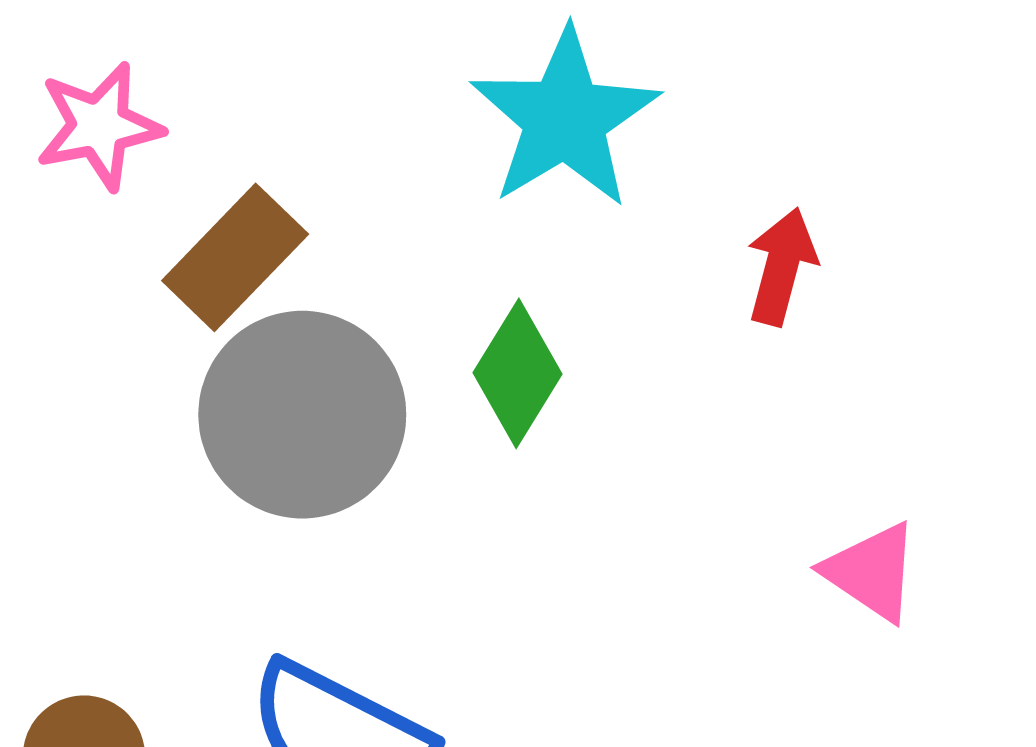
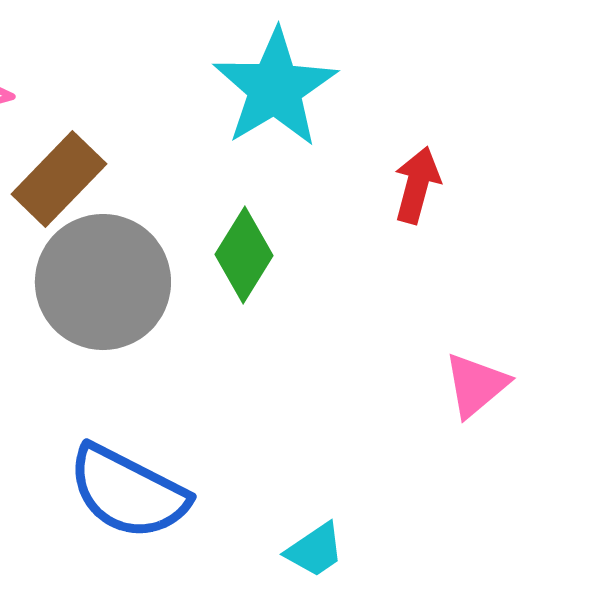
pink triangle: (872, 572) -> (476, 385), turned 46

